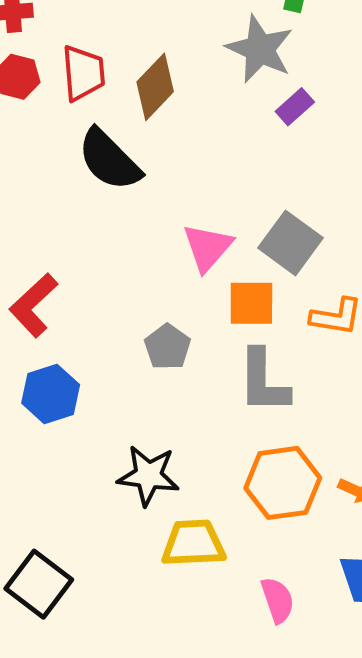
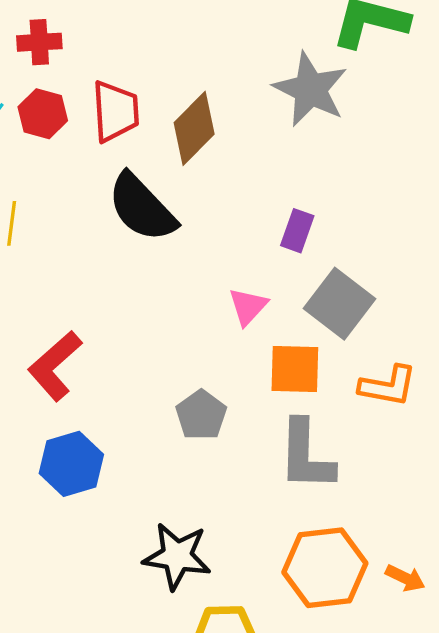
purple rectangle: (295, 107) -> (297, 231), moved, turned -30
pink triangle: (208, 247) -> (248, 306), size x0.7

